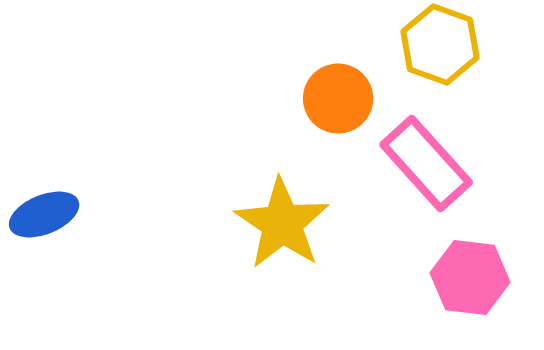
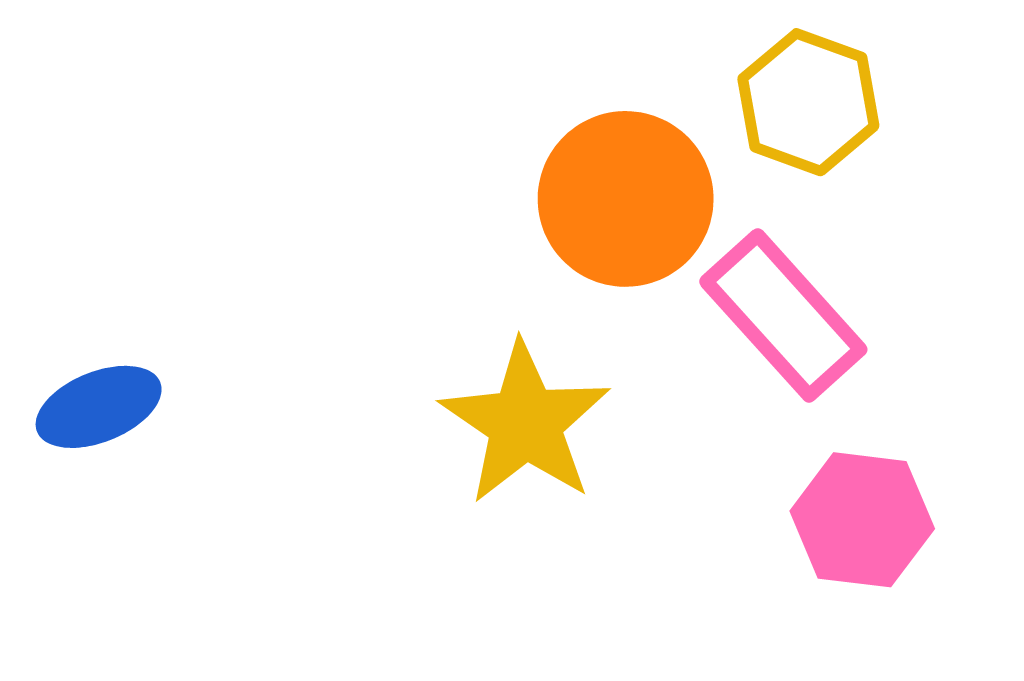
orange circle: (338, 98) -> (626, 199), size x1.4

